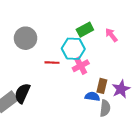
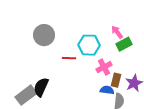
green rectangle: (85, 30) -> (124, 44), moved
pink arrow: (111, 35) -> (117, 32), moved
pink cross: (81, 66) -> (104, 67), moved

